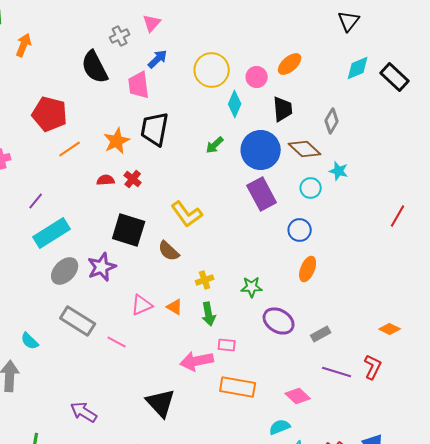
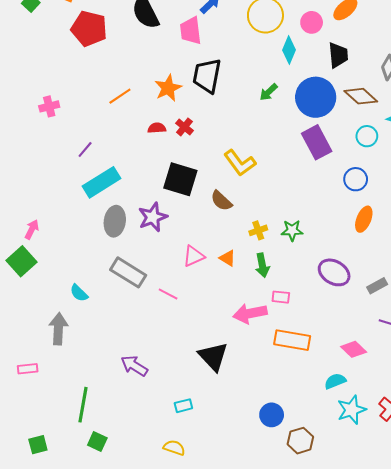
red pentagon: (50, 114) -> (89, 29), moved
gray ellipse: (65, 271) -> (115, 221), turned -36
green star: (252, 287) -> (292, 230), moved

